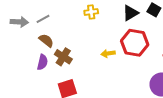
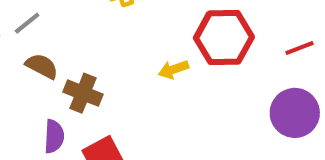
purple semicircle: (42, 62) -> (54, 136), moved

